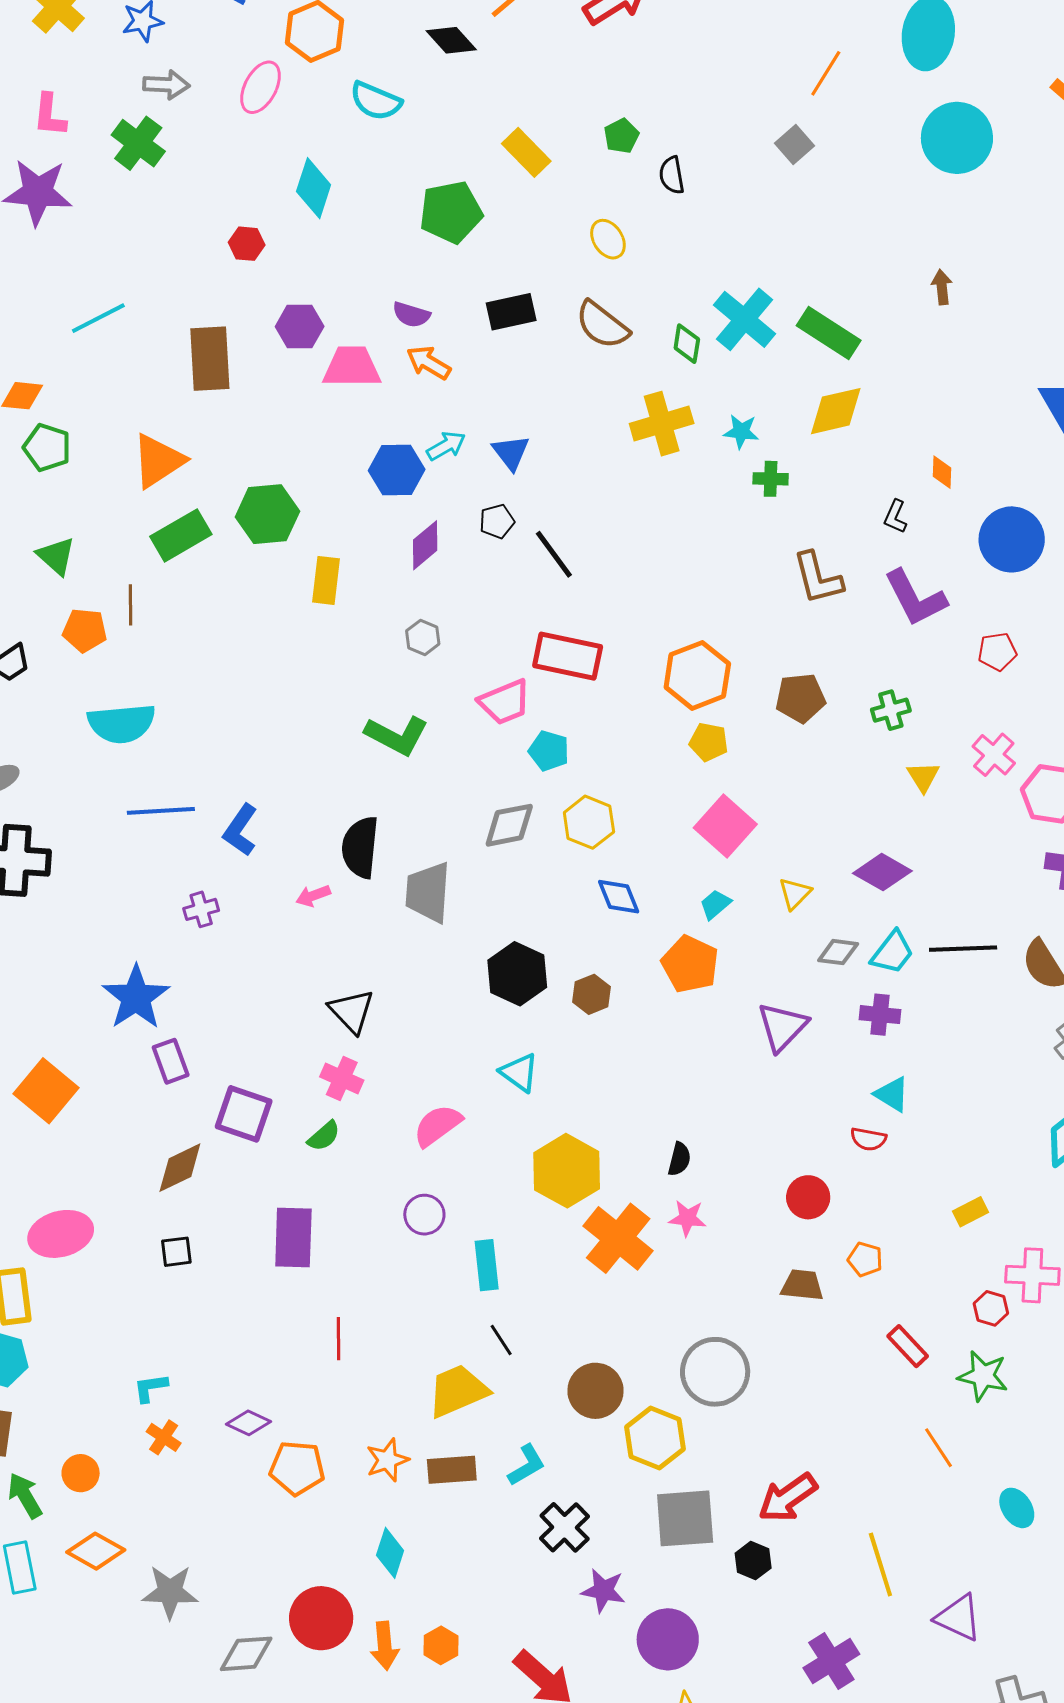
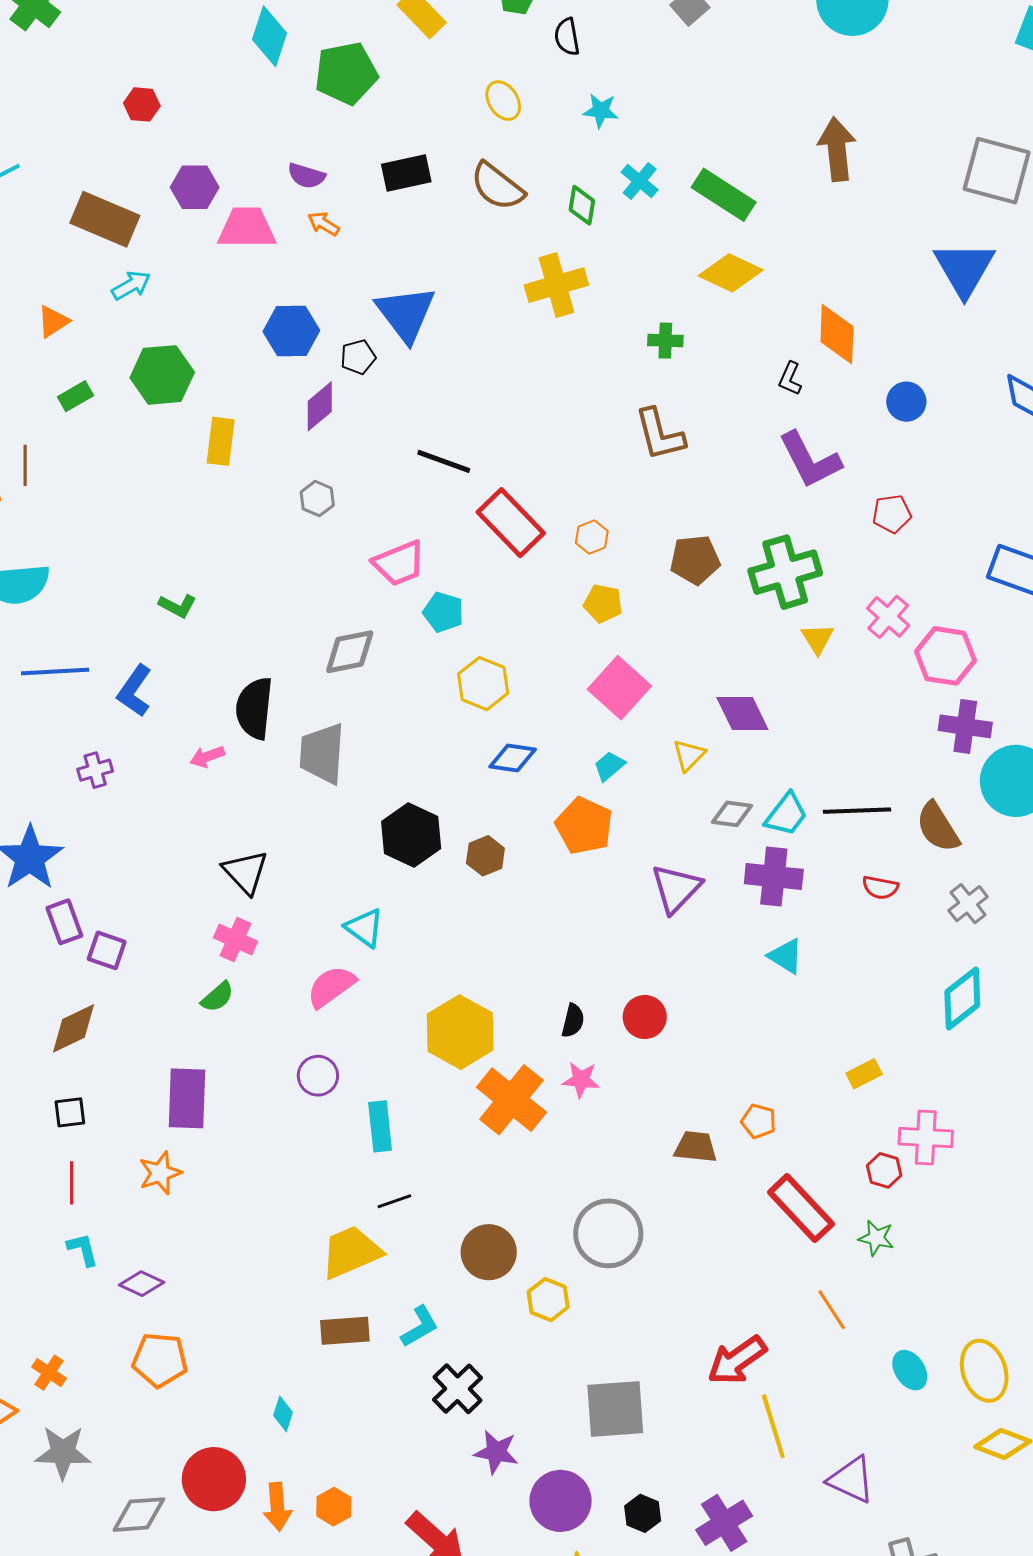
cyan diamond: (314, 188) -> (270, 36), moved
brown arrow: (942, 287) -> (837, 149), size x1.8
cyan cross: (745, 319) -> (640, 181), size x0.6
brown rectangle: (210, 359) -> (105, 219), turned -64
orange arrow: (429, 363) -> (324, 224), size x0.7
yellow diamond: (836, 411) -> (731, 273), turned 38
cyan star: (741, 432) -> (601, 111), moved
cyan arrow: (446, 446) -> (131, 285), moved
blue triangle: (511, 452) -> (406, 314), size x1.6
orange triangle: (158, 461) -> (53, 321), size x0.6
orange diamond: (942, 472) -> (837, 334), size x1.8
black pentagon: (497, 521) -> (358, 357), moved
green rectangle: (181, 535) -> (76, 396), size x0.6
blue circle: (1012, 539) -> (906, 402), size x0.6
black line: (554, 554) -> (444, 461), moved, turned -34
brown L-shape: (818, 578) -> (660, 434), moved
red rectangle: (568, 656) -> (511, 523), moved, turned 34
orange hexagon: (697, 675) -> (592, 537), size x0.5
green cross: (891, 710) -> (785, 572), size x1.8
green L-shape: (397, 735) -> (177, 606), moved, size x0.6
gray diamond: (509, 825) -> (350, 652), moved
purple diamond: (882, 872) -> (742, 713), moved, turned 34
blue diamond: (619, 897) -> (513, 758), turned -60
purple cross: (880, 1015) -> (774, 877), size x1.4
cyan triangle: (519, 1072) -> (364, 928), moved
purple square: (244, 1114) -> (107, 950), moved, size x0.7
red semicircle: (868, 1139) -> (880, 888), moved
red circle: (808, 1197) -> (645, 1017), moved
red line: (338, 1339) -> (72, 1183), moved
black line: (501, 1340) -> (394, 1201), turned -76
red rectangle: (908, 1346) -> (801, 1208), size x1.6
green star: (983, 1376) -> (876, 1238), size x0.7
cyan L-shape: (151, 1388) -> (83, 1249), moved, turned 84
orange cross: (164, 1437) -> (49, 1373), moved
yellow hexagon: (655, 1438) -> (548, 1300), size x0.7
orange star: (387, 1460) -> (160, 1173), moved
orange pentagon: (297, 1468) -> (160, 1360), moved
red arrow: (788, 1498) -> (737, 1360), moved
gray square: (685, 1518) -> (615, 1409), moved
cyan diamond: (390, 1553) -> (283, 1414), size x0.7
black hexagon: (753, 1561) -> (643, 1513), moved

